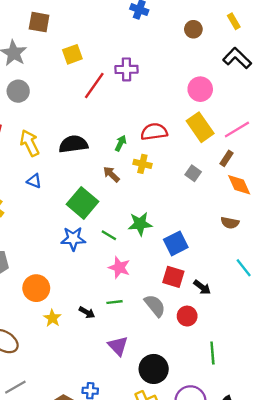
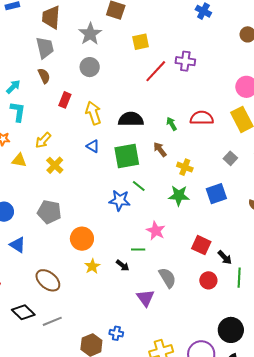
green arrow: (121, 143) -> (172, 124), turned -64
yellow cross: (142, 164) -> (185, 167), moved
green square: (82, 203) -> (127, 156), moved, turned 32
green line: (109, 235) -> (139, 186), moved
blue square: (176, 243) -> (216, 194), moved
green line: (115, 302) -> (138, 249), moved
gray semicircle: (155, 306) -> (167, 278), moved
green line: (212, 353) -> (239, 278), moved
black circle: (154, 369) -> (231, 330), moved

